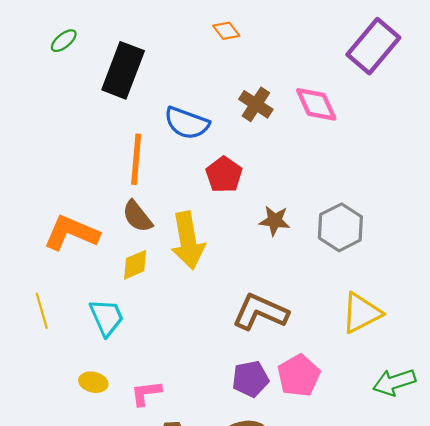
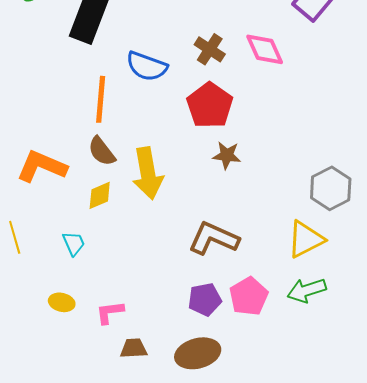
red pentagon: (224, 175) -> (210, 105), moved, size x1.4
gray hexagon: (340, 227) -> (331, 188), moved
cyan trapezoid: (107, 317) -> (74, 243), size x0.7
green arrow: (394, 382) -> (307, 290), moved

